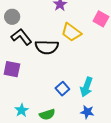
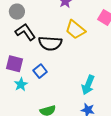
blue square: (62, 89) -> (40, 71), moved
cyan star: (22, 110) -> (21, 84), moved

